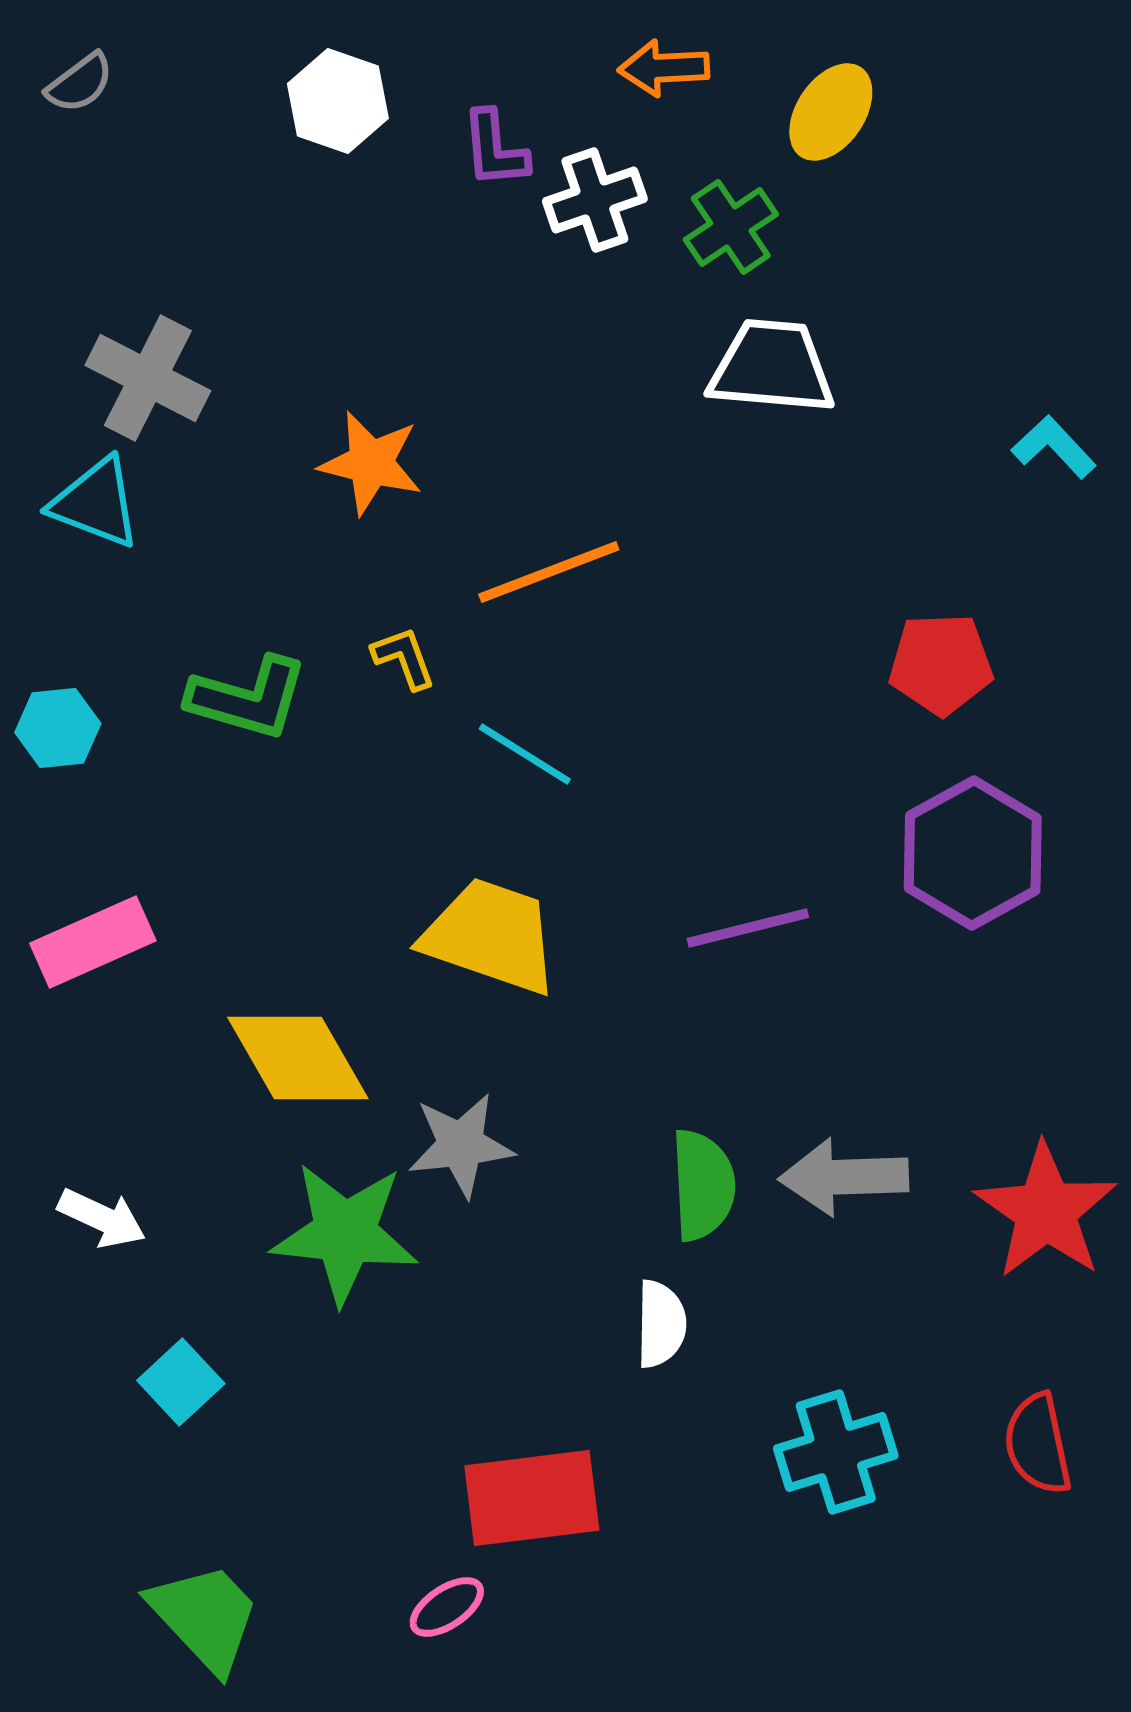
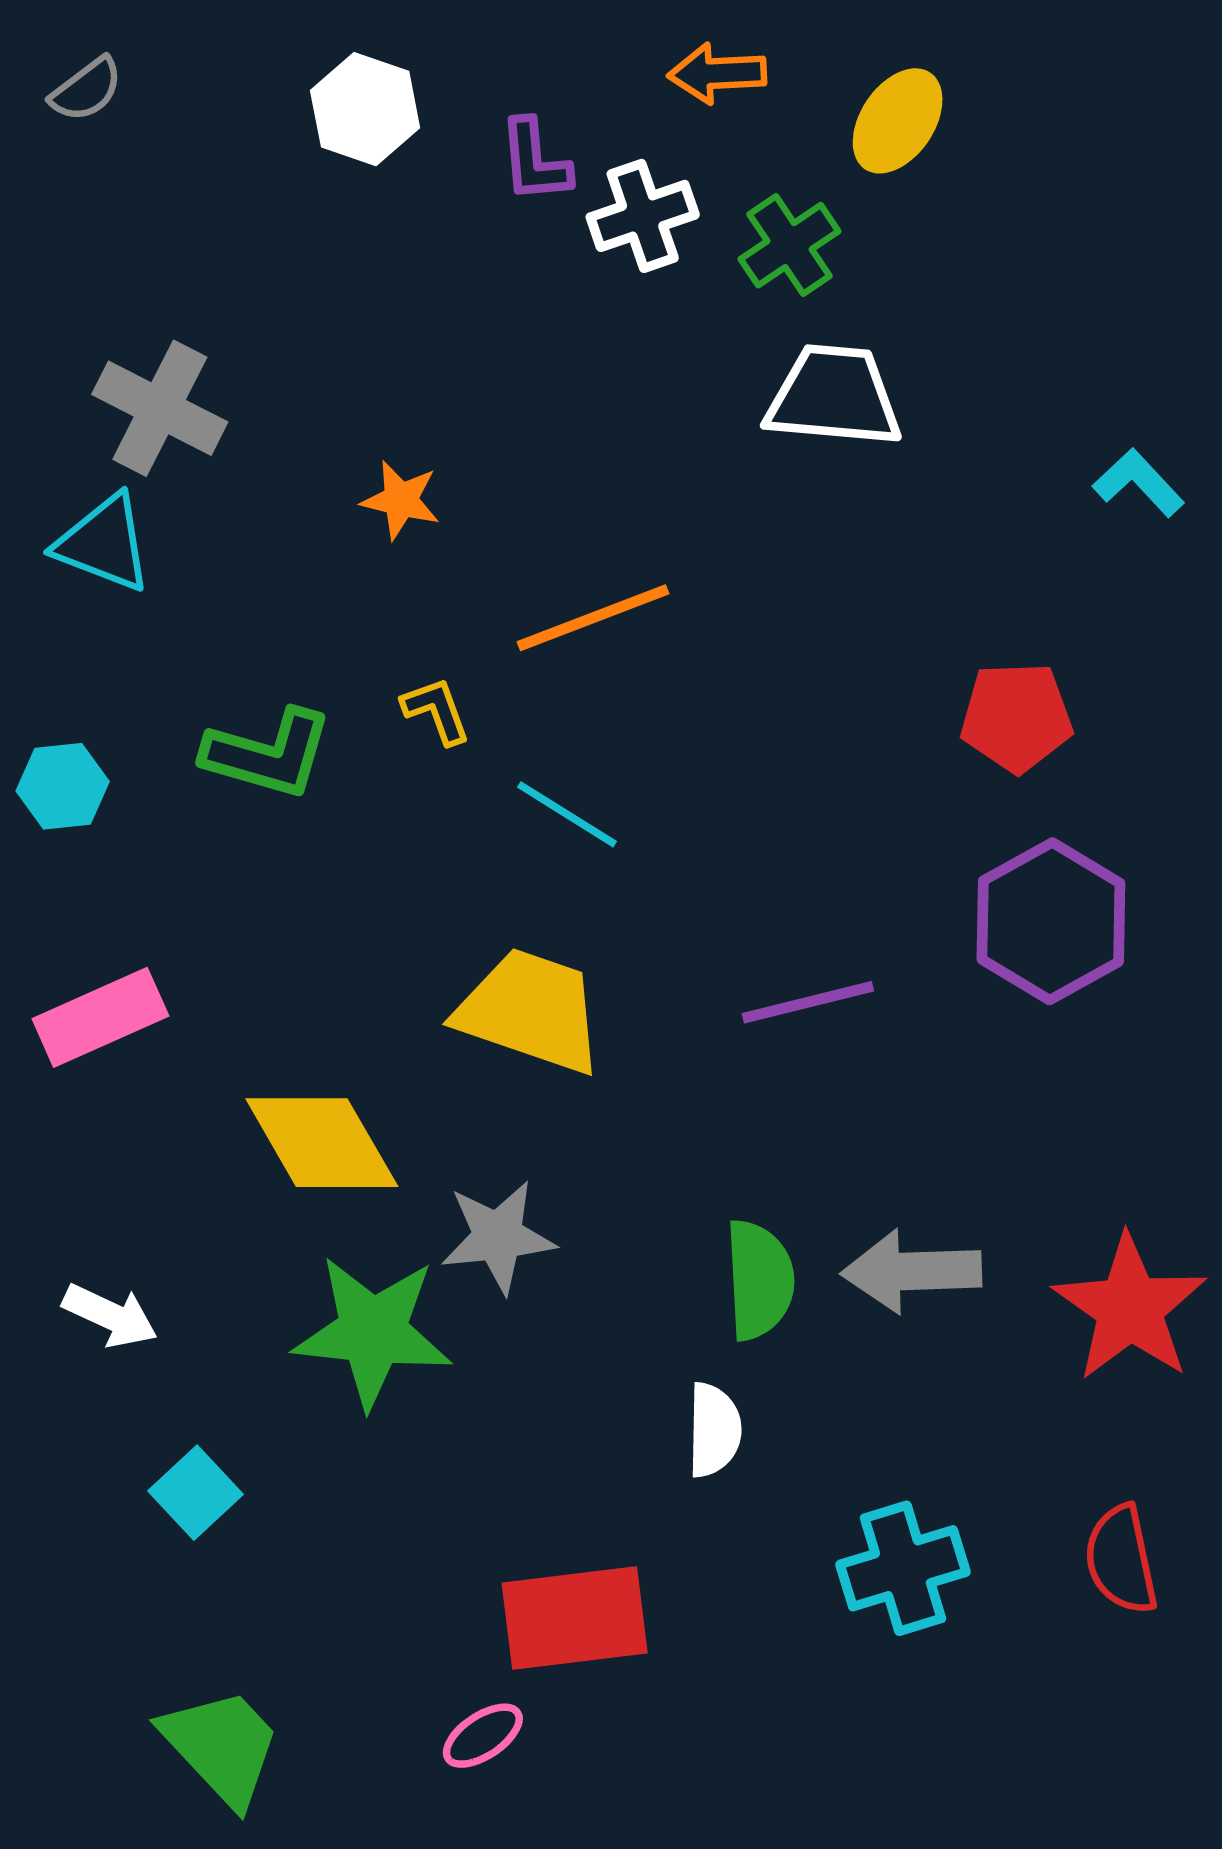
orange star: (371, 463) -> (401, 500), size x0.7

